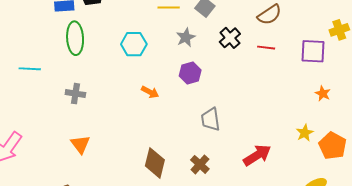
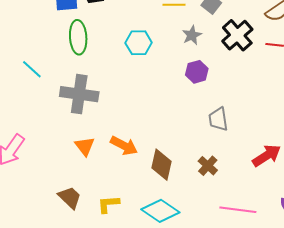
black cross: (230, 38) -> (237, 35), size x1.4
cyan line: (30, 69) -> (32, 69), turned 40
orange arrow: (150, 92) -> (124, 146), moved, size x1.5
gray cross: (75, 94) -> (79, 94), size x1.8

